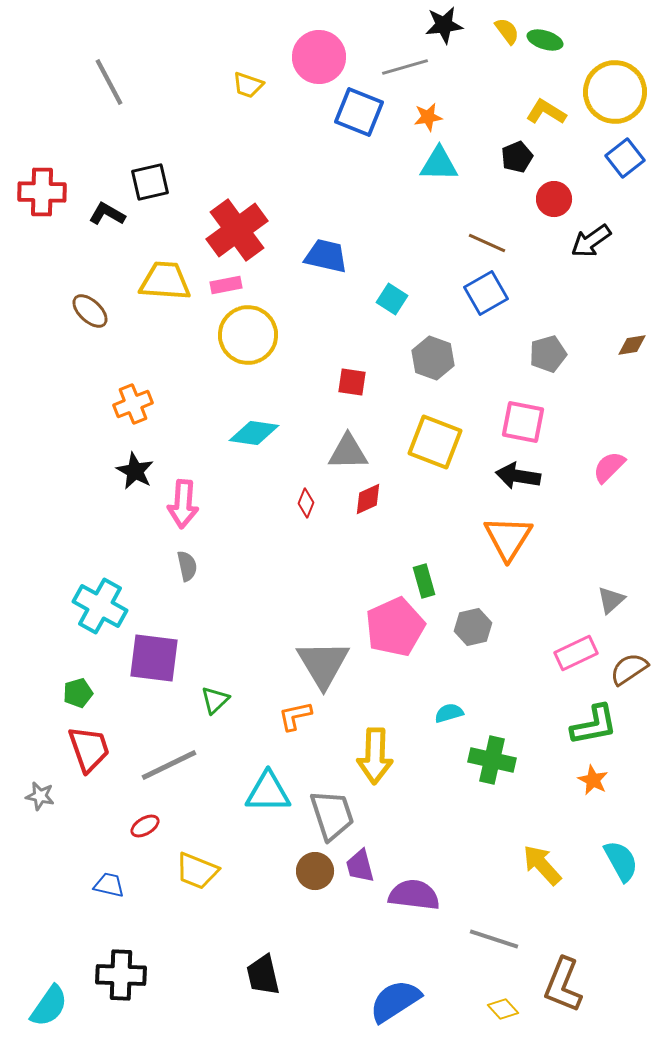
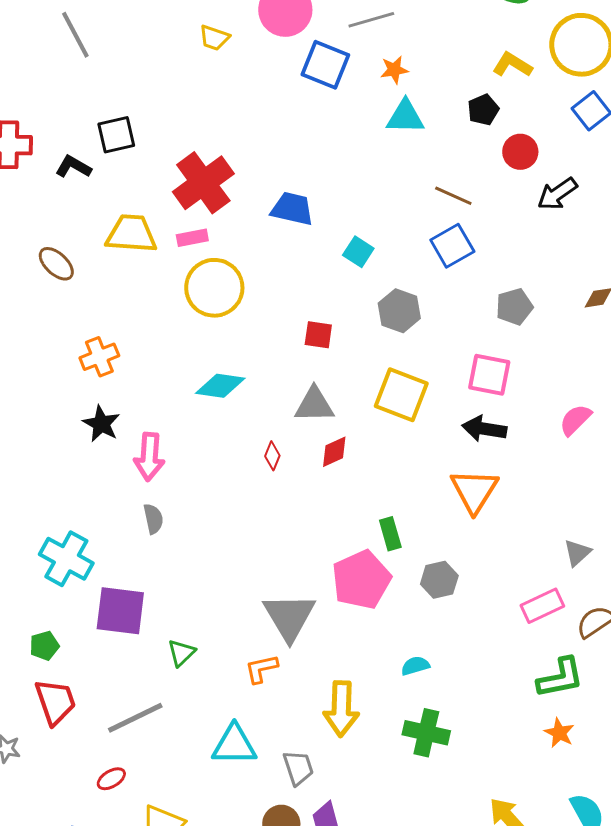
green cross: (492, 760) -> (426, 733), moved
gray trapezoid: (332, 815) -> (298, 768), size x0.7

